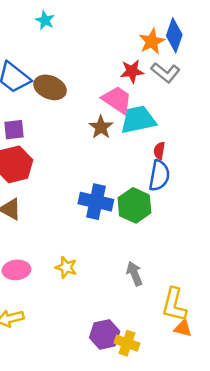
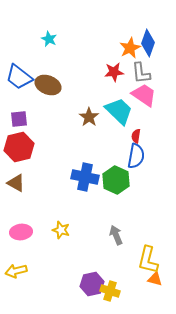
cyan star: (45, 20) -> (49, 39), moved
gray L-shape: (165, 72) -> (141, 73), turned 45
pink trapezoid: (117, 100) -> (144, 95), moved
cyan trapezoid: (138, 120) -> (119, 111), turned 56

